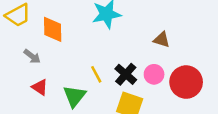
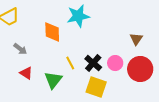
orange diamond: (53, 29) -> (52, 32), moved
brown triangle: (162, 40) -> (136, 39), moved, turned 48

